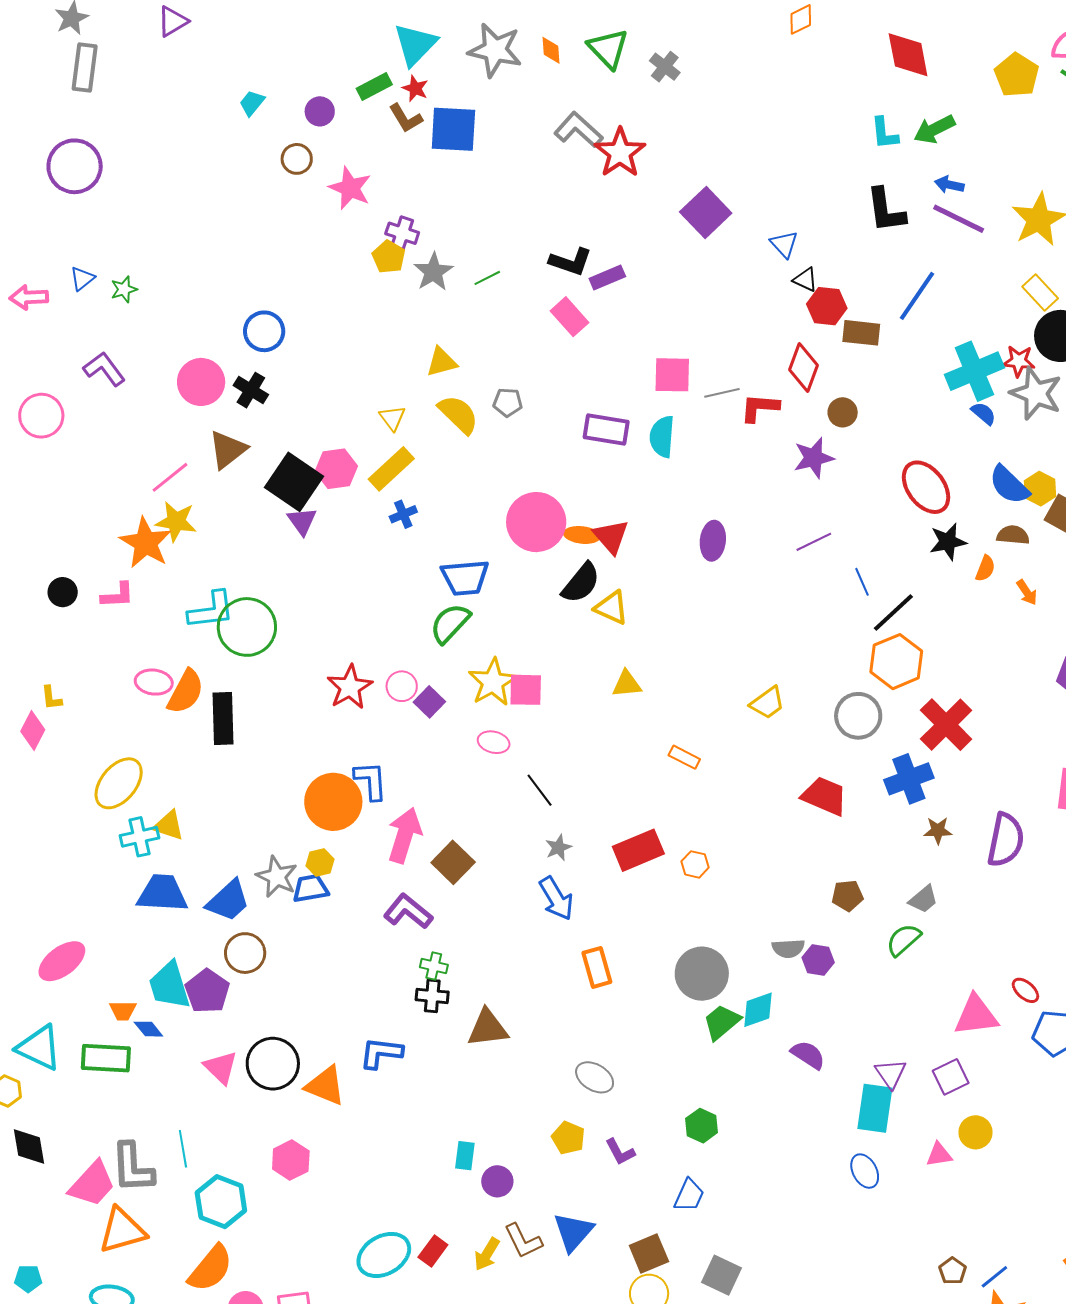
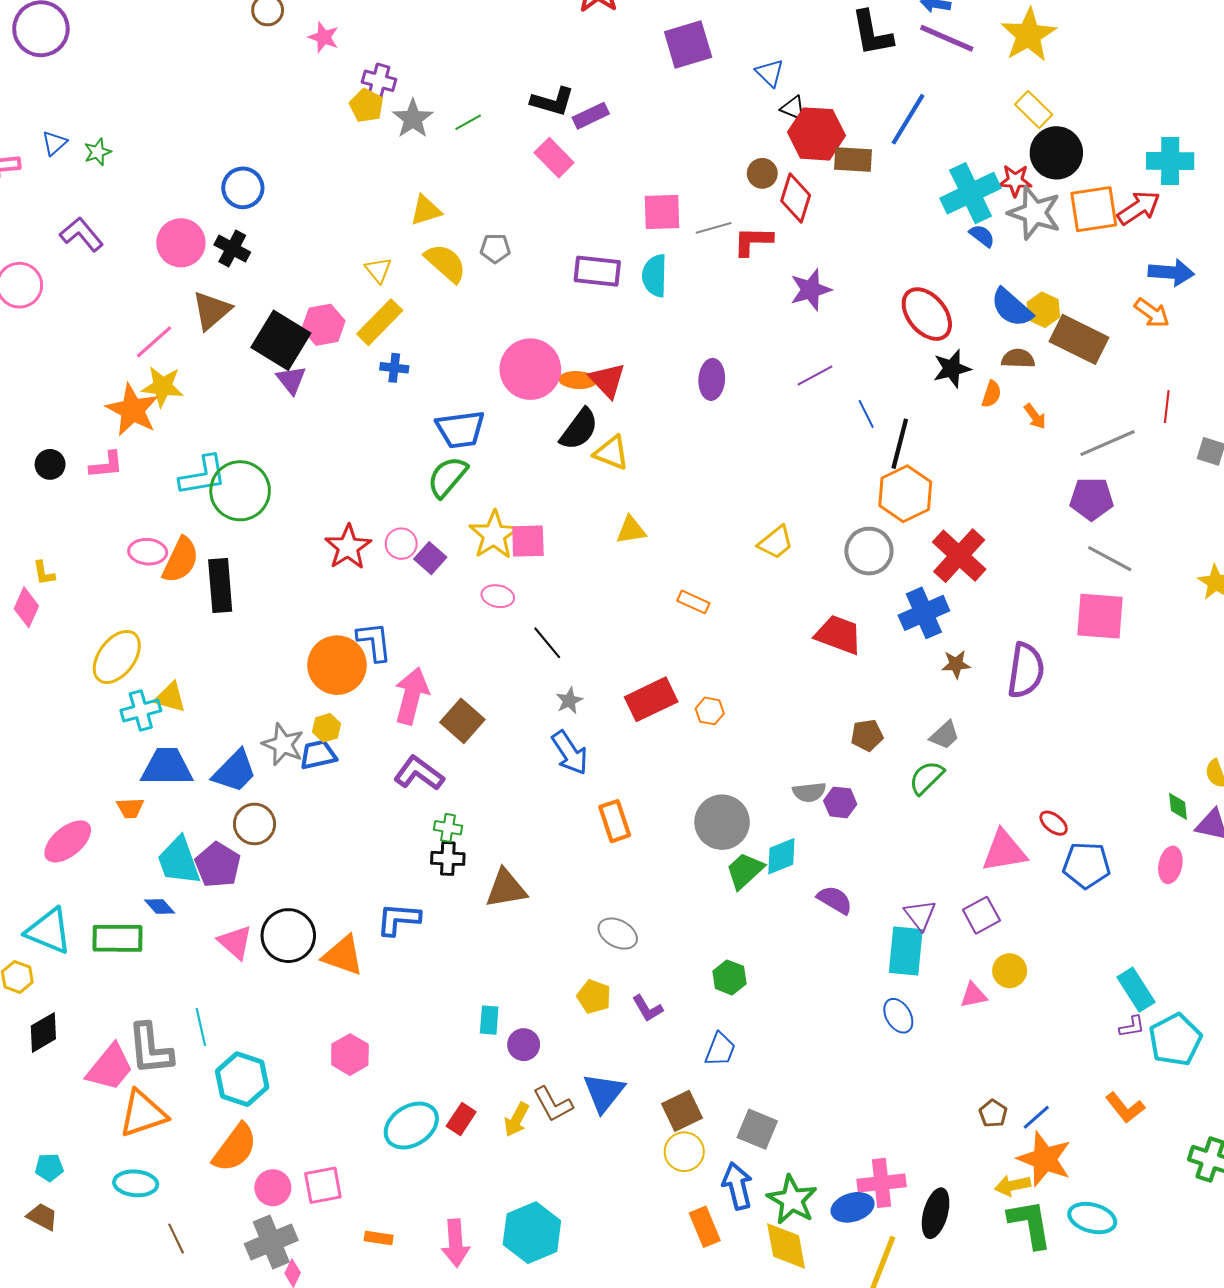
pink star: (350, 188) -> (324, 37), size x0.7
purple square: (706, 213) -> (688, 44), turned 30
red hexagon: (827, 306) -> (816, 134), size x1.4
brown circle: (843, 412) -> (762, 173), moved
blue cross: (403, 514) -> (394, 368), turned 32
black line: (893, 613) -> (900, 444), turned -30
orange trapezoid: (123, 1010) -> (130, 808), moved
black diamond: (29, 1147) -> (43, 1032), turned 72
pink hexagon: (291, 1160) -> (350, 1055), moved

